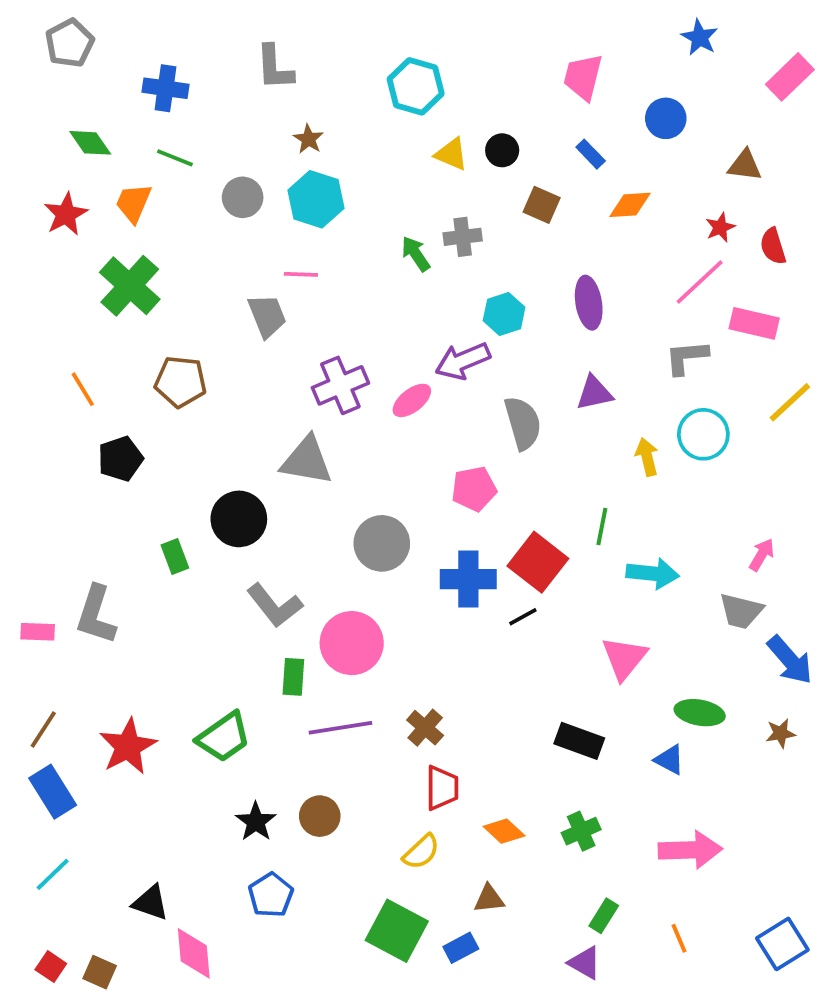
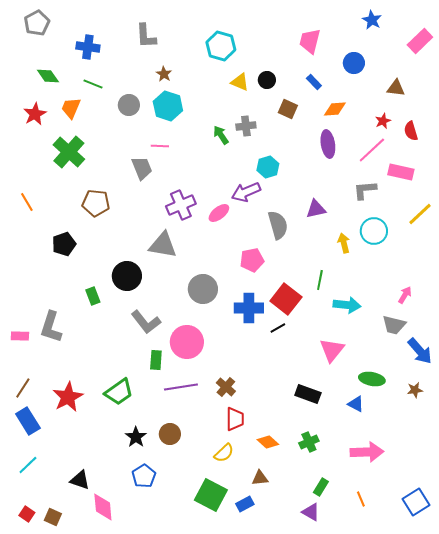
purple ellipse: (589, 303) -> (328, 144), moved
orange line: (83, 389) -> (27, 202), moved

